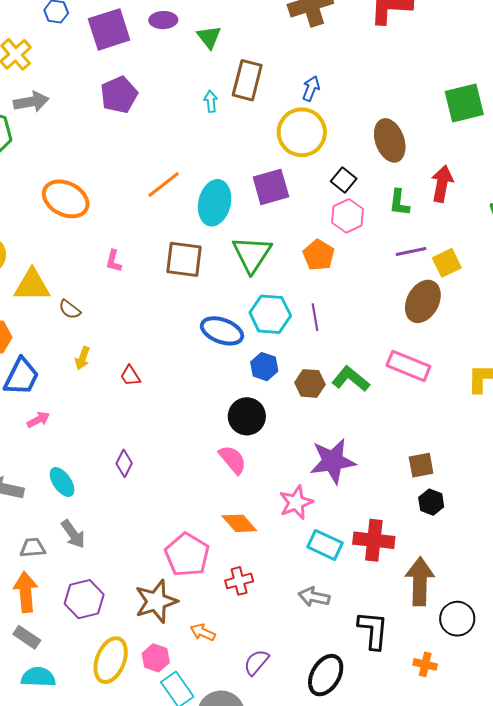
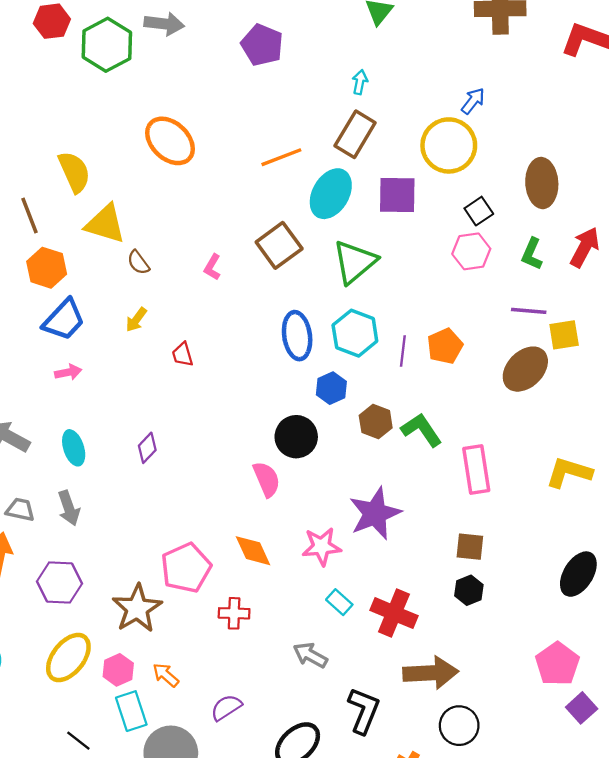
brown rectangle: (247, 80) -> (355, 134), moved
purple pentagon: (119, 95) -> (262, 45), turned 30
orange pentagon: (319, 255) -> (445, 346), moved
brown square: (184, 259) -> (279, 245), turned 30
pink L-shape: (114, 261) -> (212, 267), moved
blue ellipse: (222, 331) -> (297, 336), turned 45
pink rectangle: (408, 366) -> (476, 469), moved, turned 42
purple star: (333, 461) -> (375, 513), turned -30
cyan rectangle: (325, 545) -> (339, 602), size x0.7
brown arrow: (420, 581) -> (431, 673), turned 69
brown star: (156, 601) -> (137, 608), turned -30
orange arrow: (203, 632) -> (166, 675), moved

